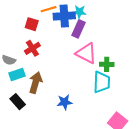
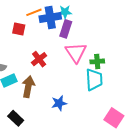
red cross: (32, 48) -> (39, 59), moved
pink triangle: (86, 53) -> (76, 52), turned 35
black rectangle: (18, 102) -> (16, 118), moved

